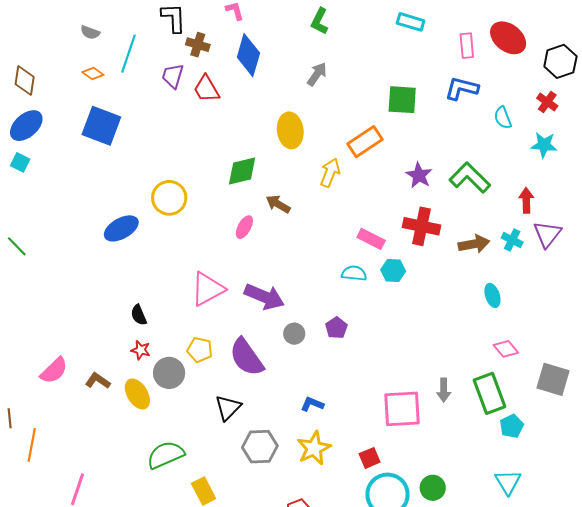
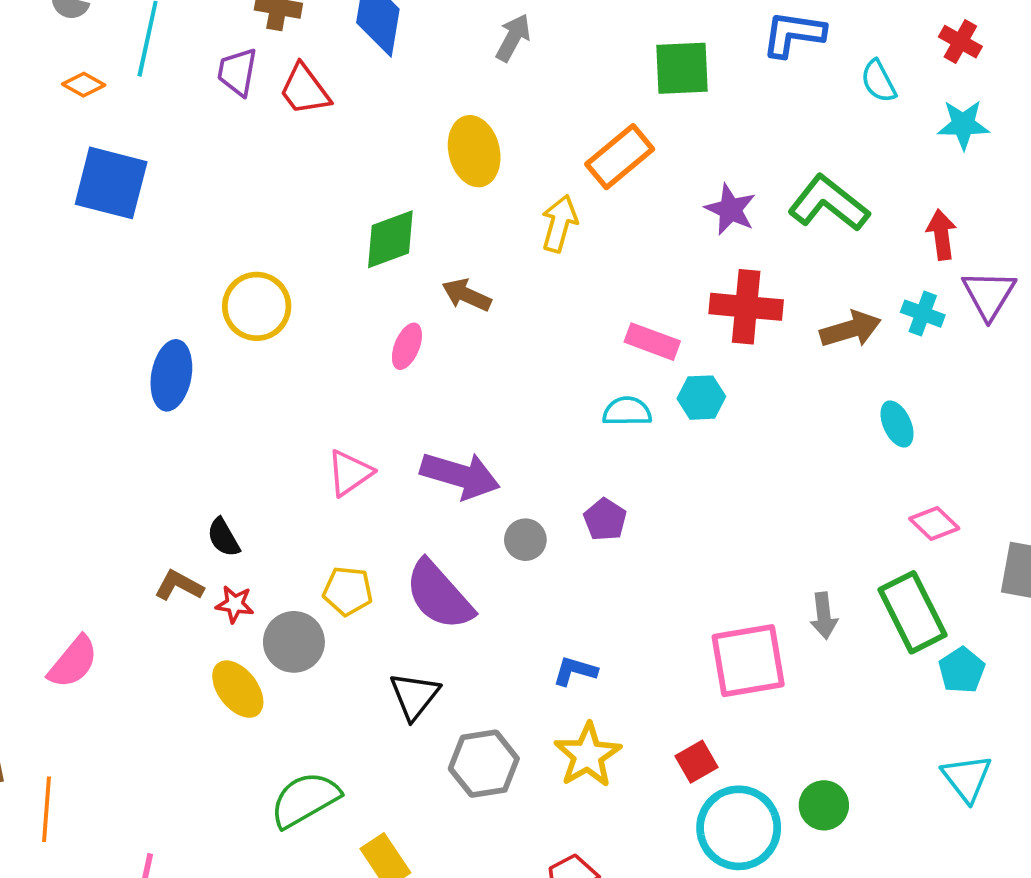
blue ellipse: (121, 228) -> (171, 375), turned -44
pink triangle: (208, 289) -> (350, 473), size x0.7
brown L-shape: (98, 381) -> (179, 586), moved

